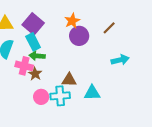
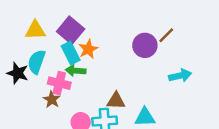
orange star: (72, 21) -> (88, 49), moved
purple circle: (79, 36) -> (145, 45), moved
brown star: (35, 74) -> (52, 100), moved

